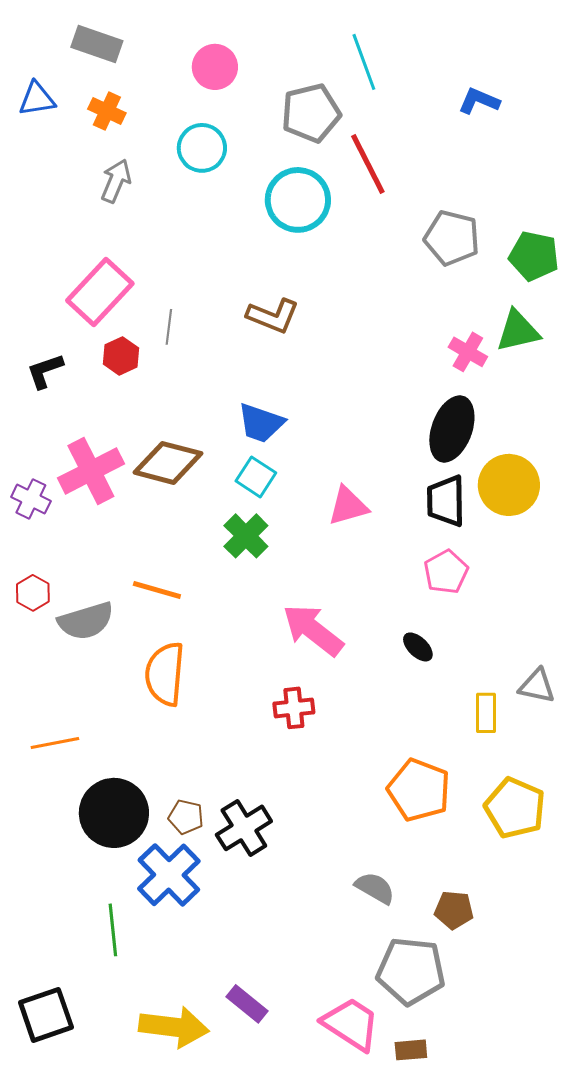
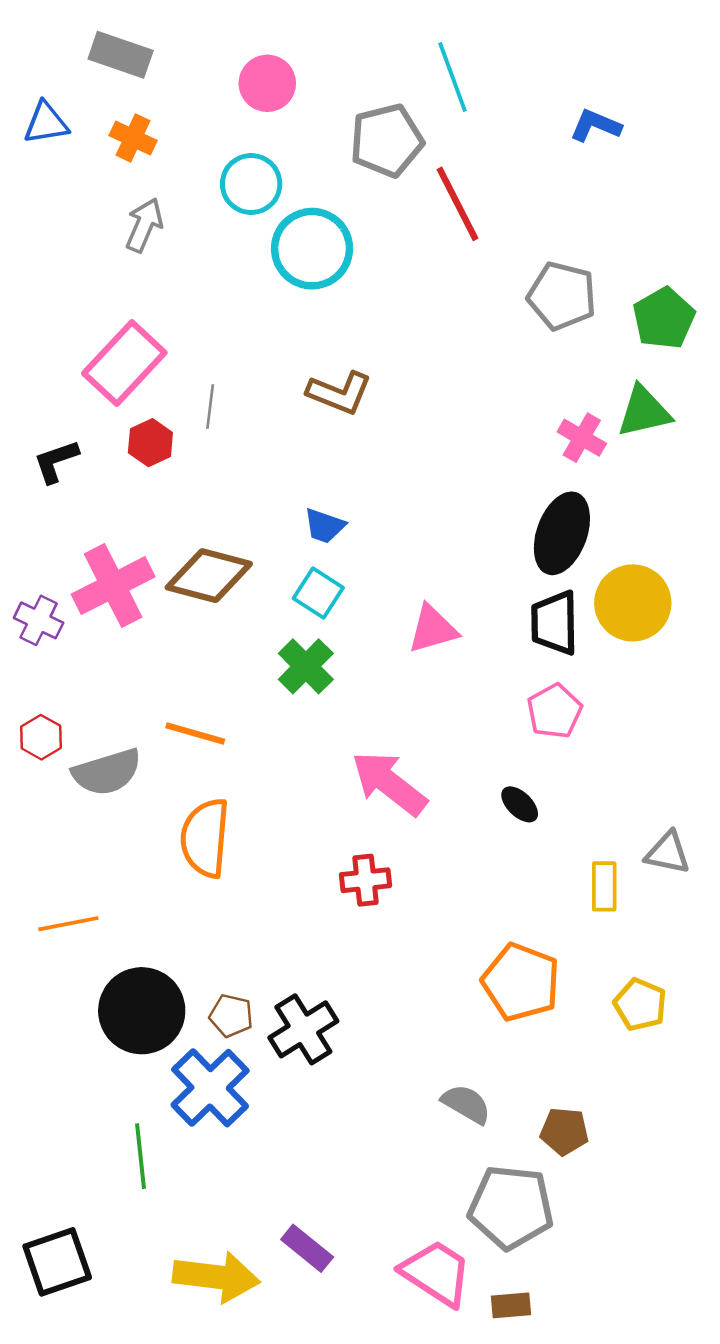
cyan circle: (298, 200) -> (312, 249), moved
green pentagon: (534, 256) -> (664, 318), turned 30
blue trapezoid: (261, 423) -> (324, 526), size x0.7
yellow pentagon: (515, 808) -> (640, 1005), size x0.7

